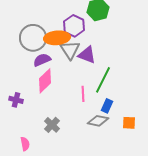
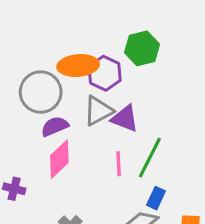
orange ellipse: (57, 38) -> (78, 66), moved
gray triangle: (70, 50) -> (98, 111), turned 35
pink line: (83, 94) -> (119, 164), moved

